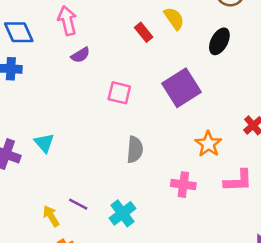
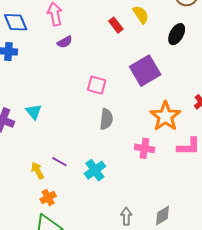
pink square: (119, 93) -> (97, 85), moved
orange star: (208, 144) -> (165, 116), size x1.4

